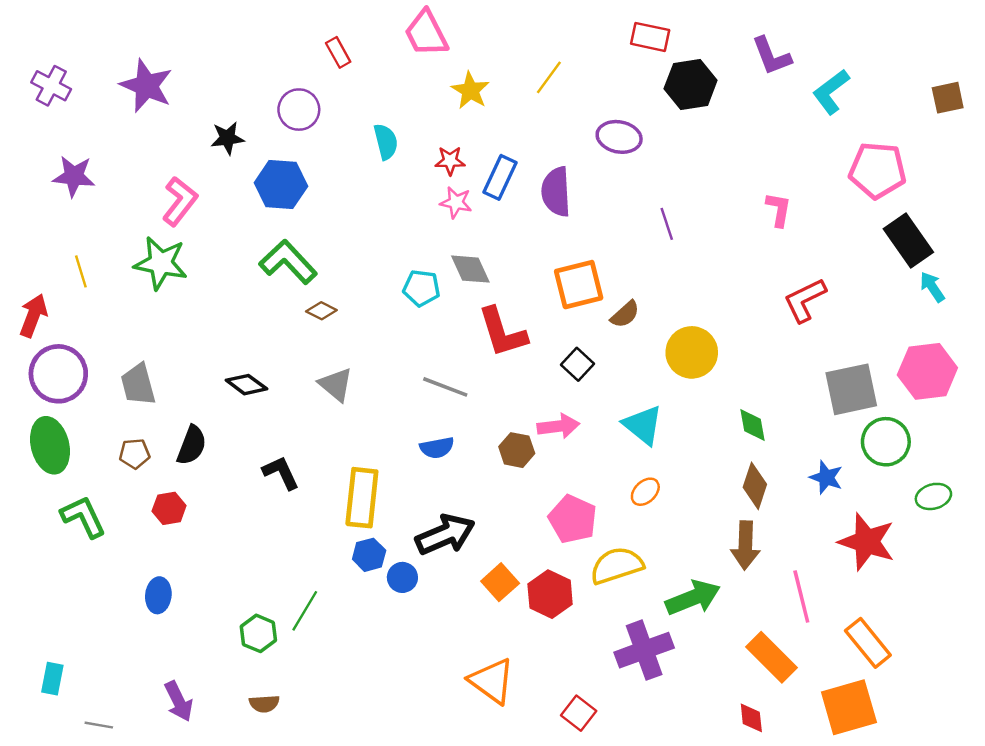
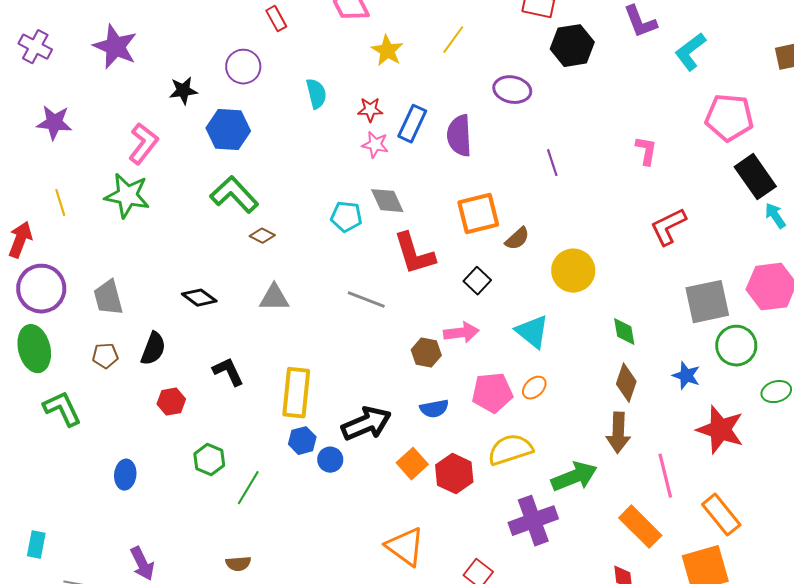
gray triangle: (336, 385) -> (274, 298), turned -40
blue semicircle: (437, 448) -> (434, 409), moved
red hexagon: (169, 508) -> (171, 402), moved
pink pentagon: (573, 519) -> (492, 393), moved, turned -30
green hexagon: (258, 633) -> (209, 460), moved
brown semicircle: (264, 704) -> (238, 564), moved

